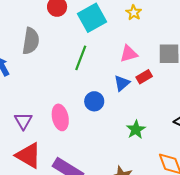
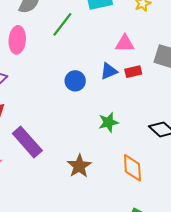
green line: (81, 58) -> (62, 24), moved
pink ellipse: (60, 117) -> (17, 40), moved

